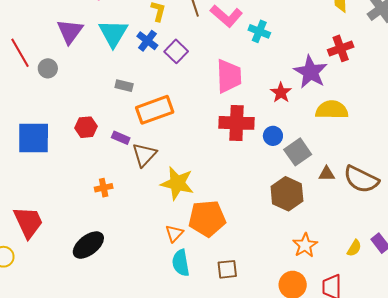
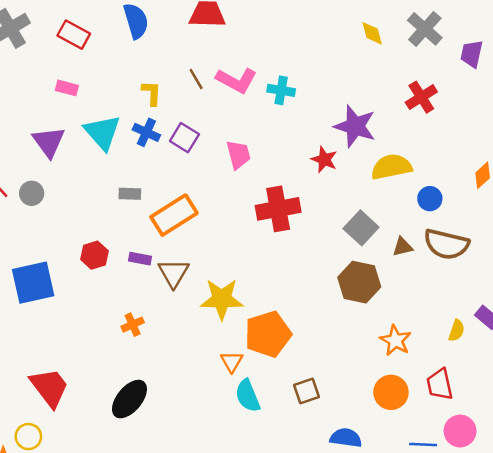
red cross: (341, 48) -> (421, 97), moved
pink trapezoid: (229, 76) -> (238, 155), moved, size x0.7
blue circle: (273, 136) -> (430, 199), moved

